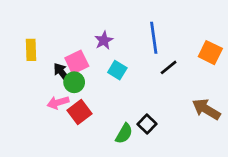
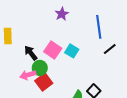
purple star: (104, 40) -> (62, 14), moved
pink square: (77, 62) -> (53, 50), moved, turned -30
green circle: (74, 82) -> (40, 68), moved

